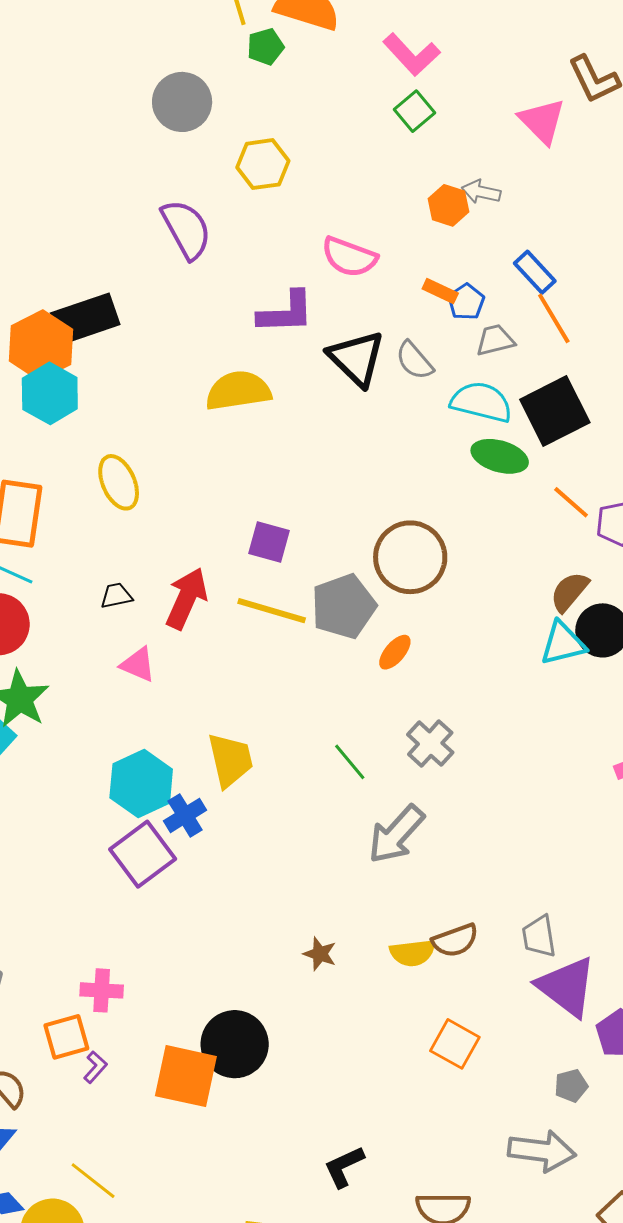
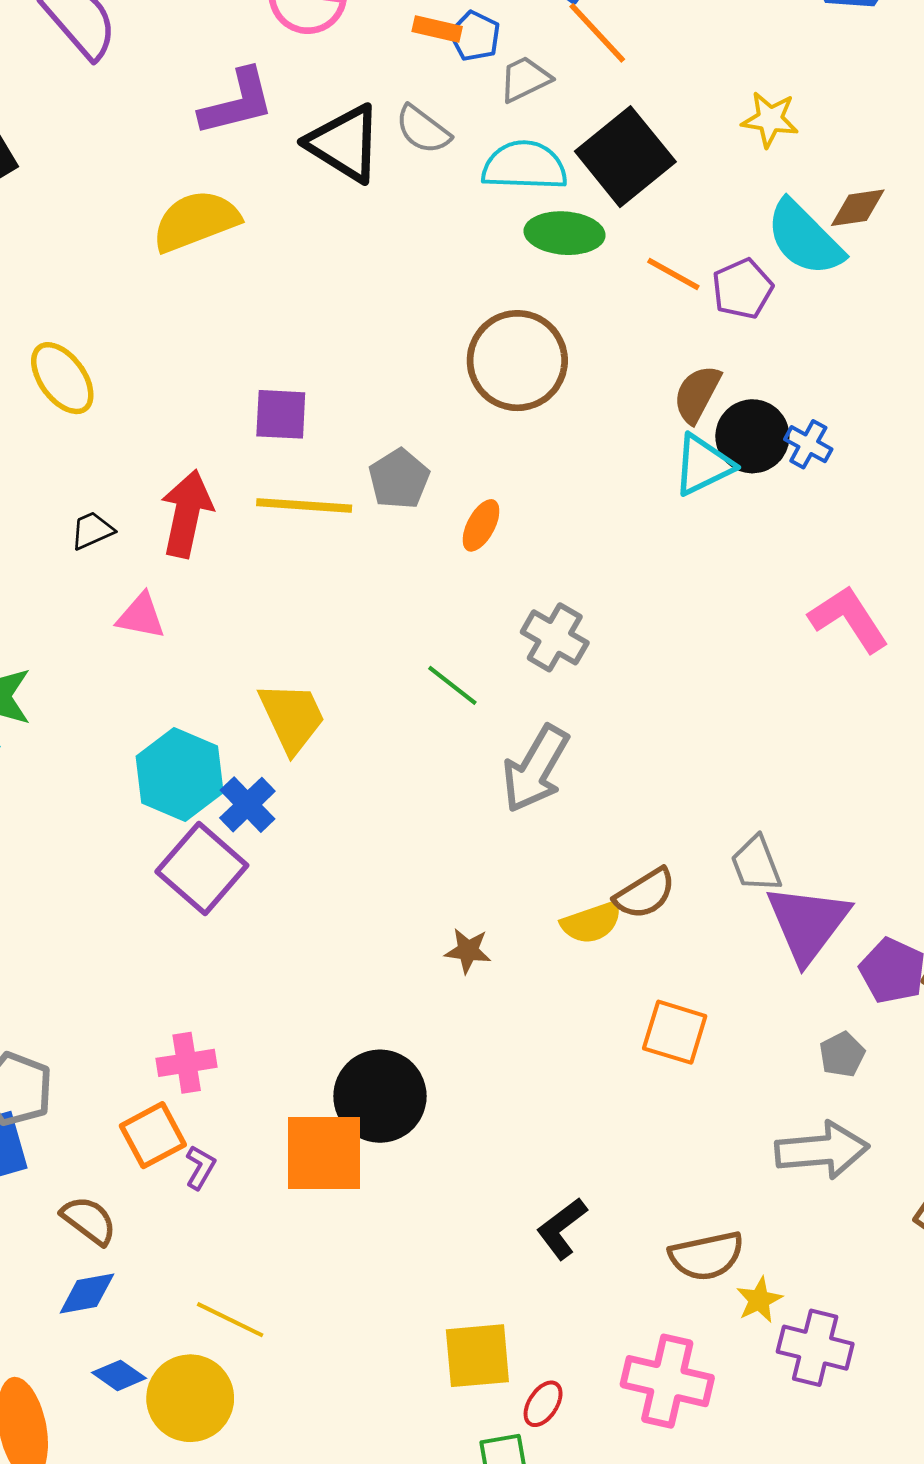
brown circle: (410, 557) -> (517, 361), moved
gray pentagon: (344, 606) -> (399, 479), size x0.7
purple triangle: (567, 987) -> (808, 923), turned 42

